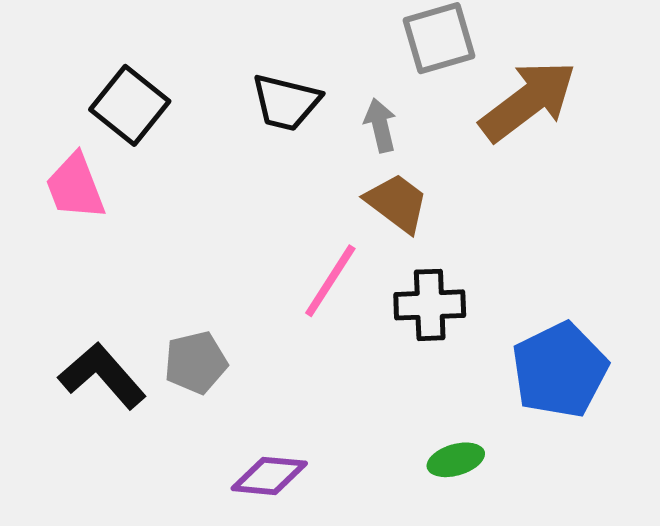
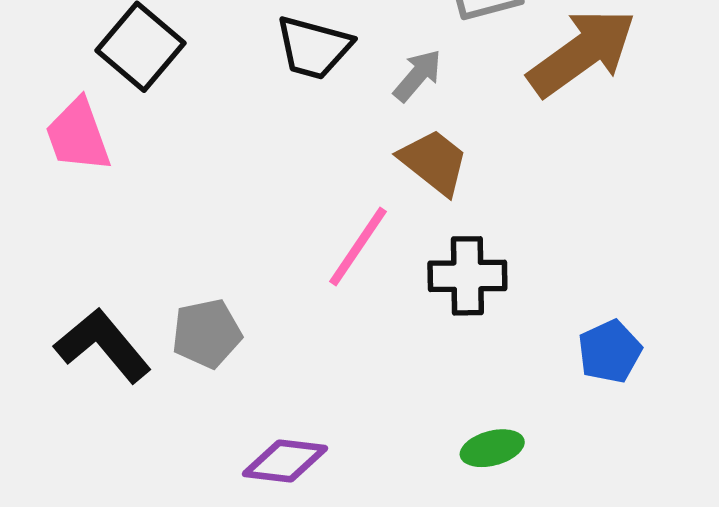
gray arrow: (380, 125) -> (418, 76), turned 52
blue pentagon: (560, 370) -> (610, 352), size x0.6

